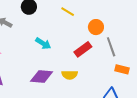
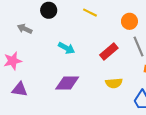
orange circle: (96, 27) -> (129, 21), moved
yellow semicircle: (70, 75) -> (114, 83), moved

